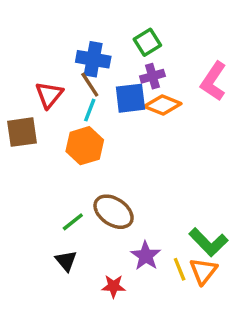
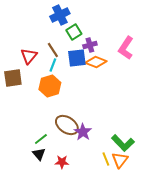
green square: (147, 42) -> (74, 32), moved
blue cross: (93, 59) -> (60, 15), moved, turned -36
green line: (73, 222) -> (41, 139), moved
purple star: (146, 256) -> (83, 132), moved
red star: (114, 286) -> (62, 162), moved

